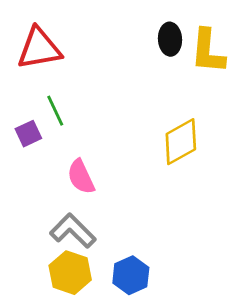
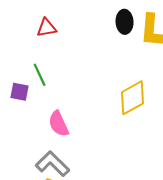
red triangle: (39, 49) -> (47, 28), moved, size x0.6
purple square: (28, 134) -> (20, 92), turned 36

